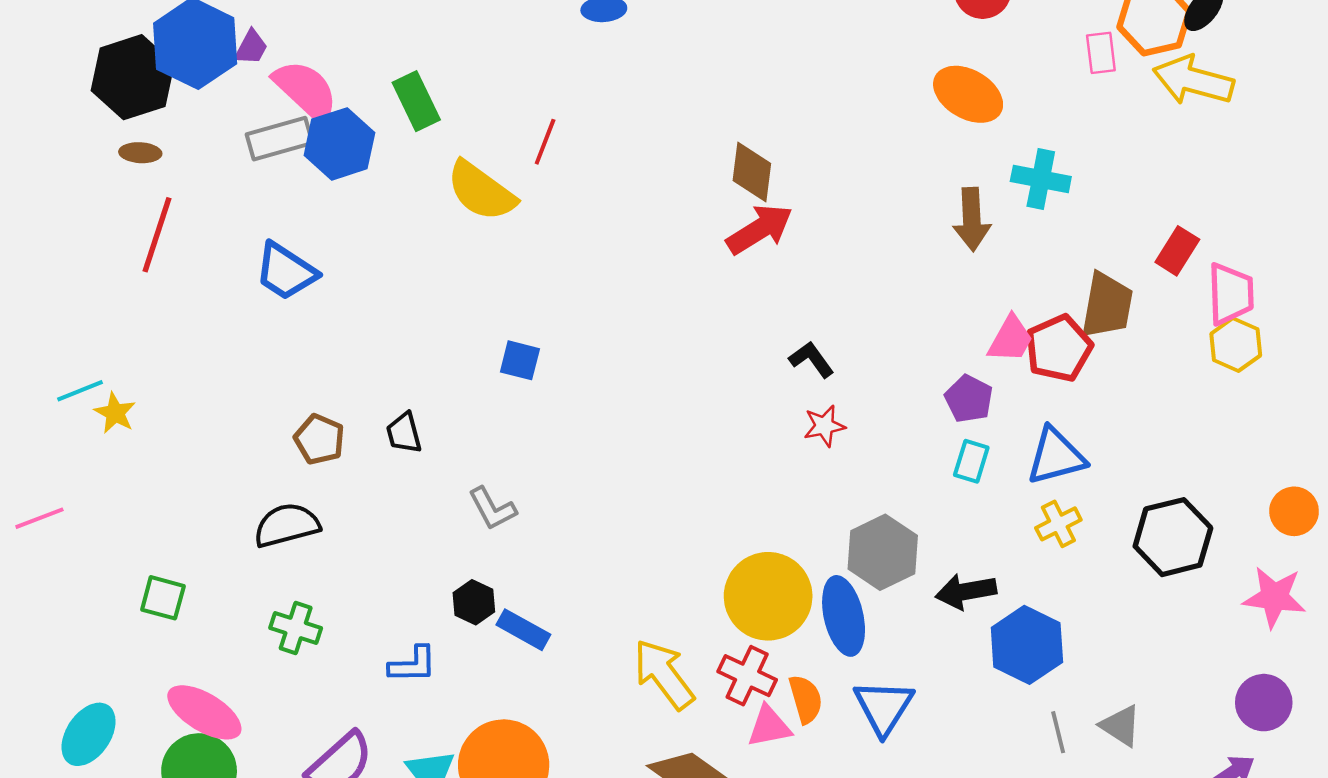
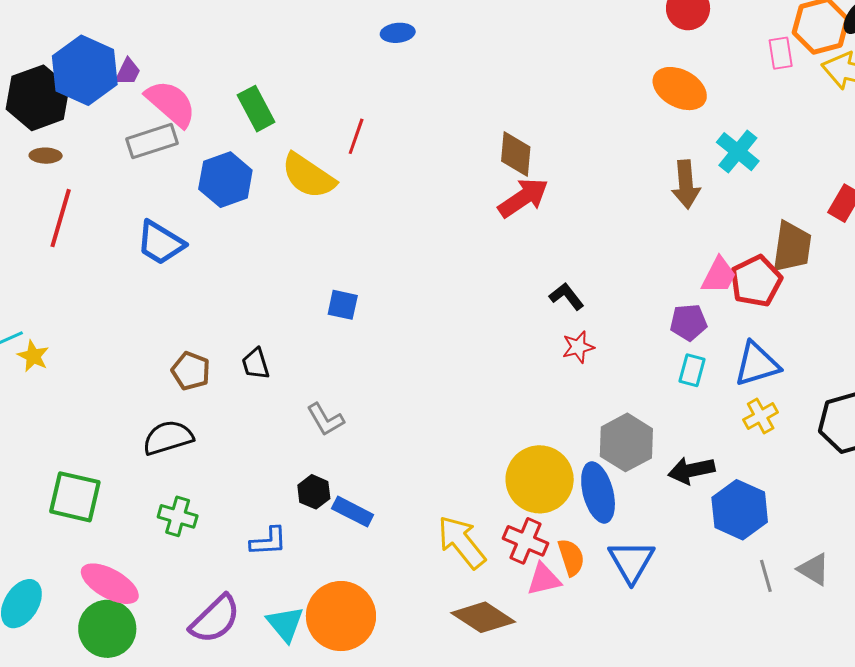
blue hexagon: (339, 144) -> (225, 180), moved
cyan cross: (1041, 179) -> (738, 152), turned 30
purple pentagon: (969, 399) -> (688, 322), turned -30
green square: (163, 598) -> (75, 497), size x1.5

